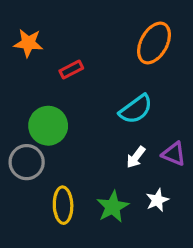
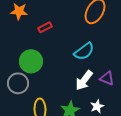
white arrow: (136, 157) -> (84, 80), size x1.5

